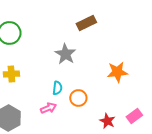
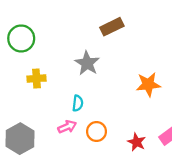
yellow cross: (11, 74) -> (36, 79), moved
orange circle: (78, 98) -> (97, 131), moved

